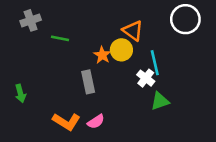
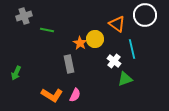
orange triangle: (133, 31) -> (117, 24), moved
cyan line: (155, 63) -> (132, 49), moved
green arrow: (20, 93) -> (16, 73), turned 40
pink semicircle: (96, 122) -> (75, 95), turned -32

